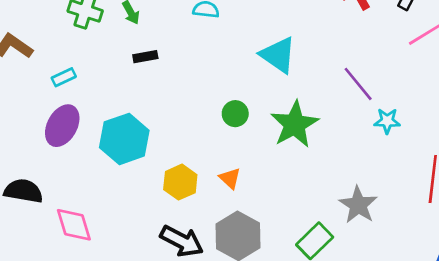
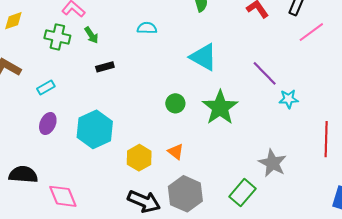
purple ellipse: (62, 126) -> (48, 124), size x0.7

